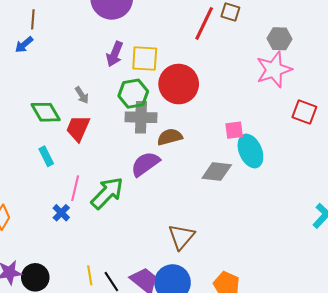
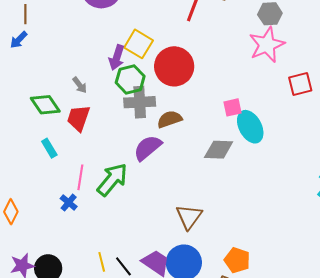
purple arrow: (115, 54) -> (117, 57), moved
yellow square: (145, 58) -> (139, 44), turned 32
red square: (304, 112) -> (300, 84), turned -30

